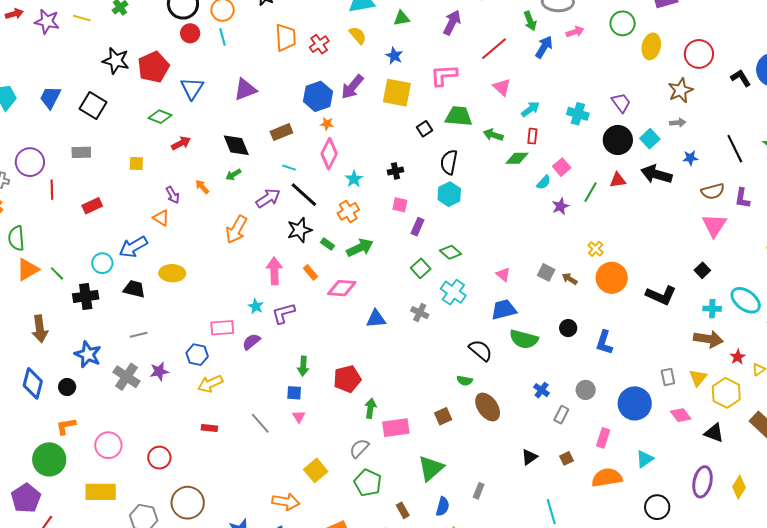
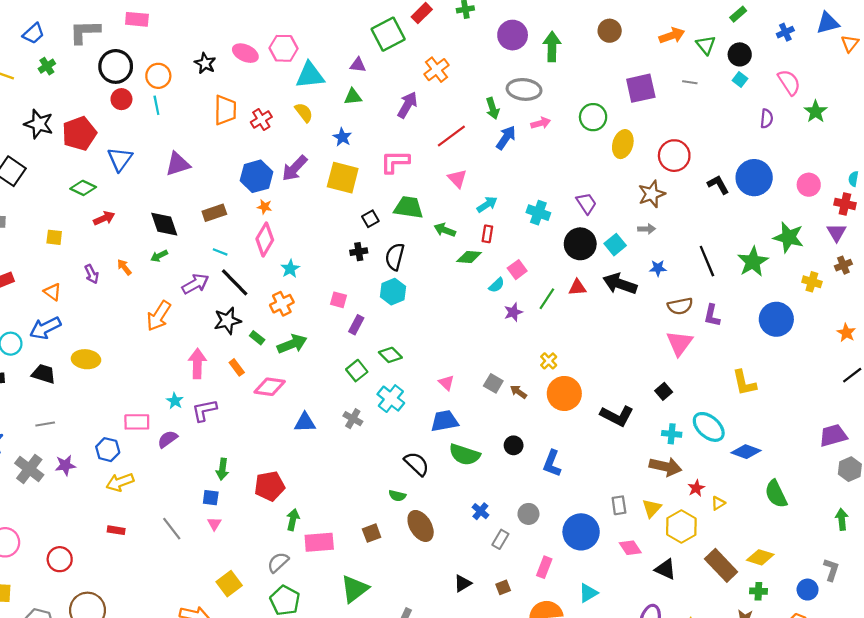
black cross: (395, 171) -> (359, 252), moved
orange triangle: (161, 218) -> (53, 292), moved

